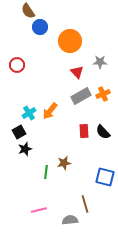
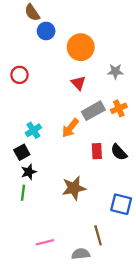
red triangle: (77, 72) -> (78, 83), moved
orange arrow: (50, 111) -> (70, 128), moved
brown star: (64, 163) -> (74, 188), size x1.5
green line: (46, 172) -> (23, 193), moved

